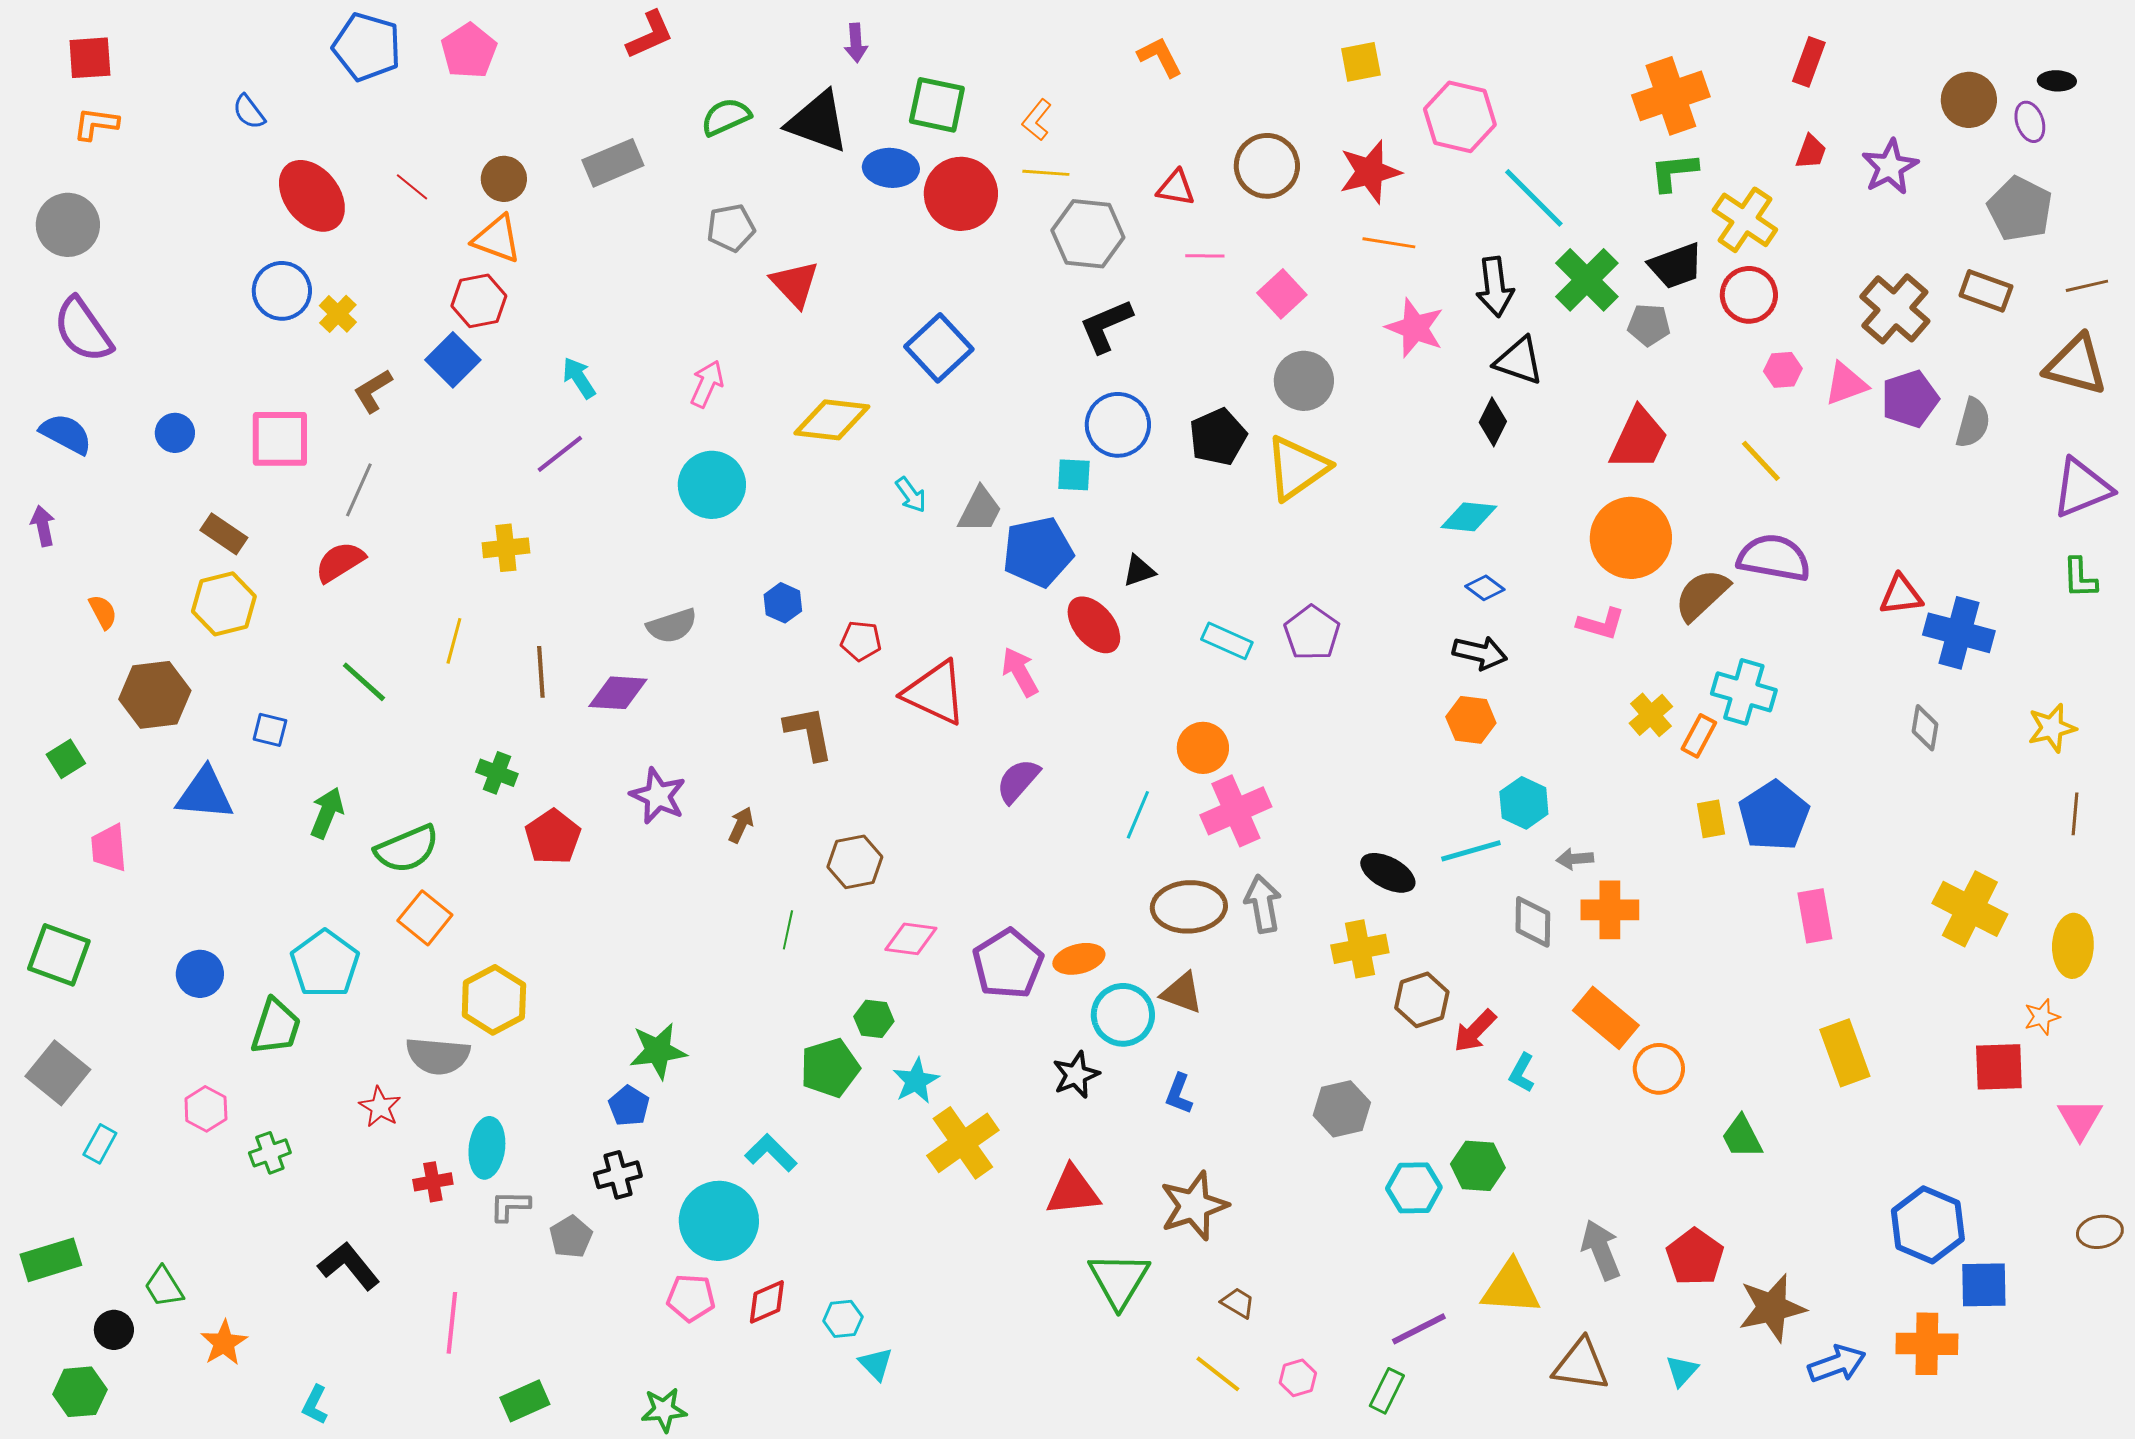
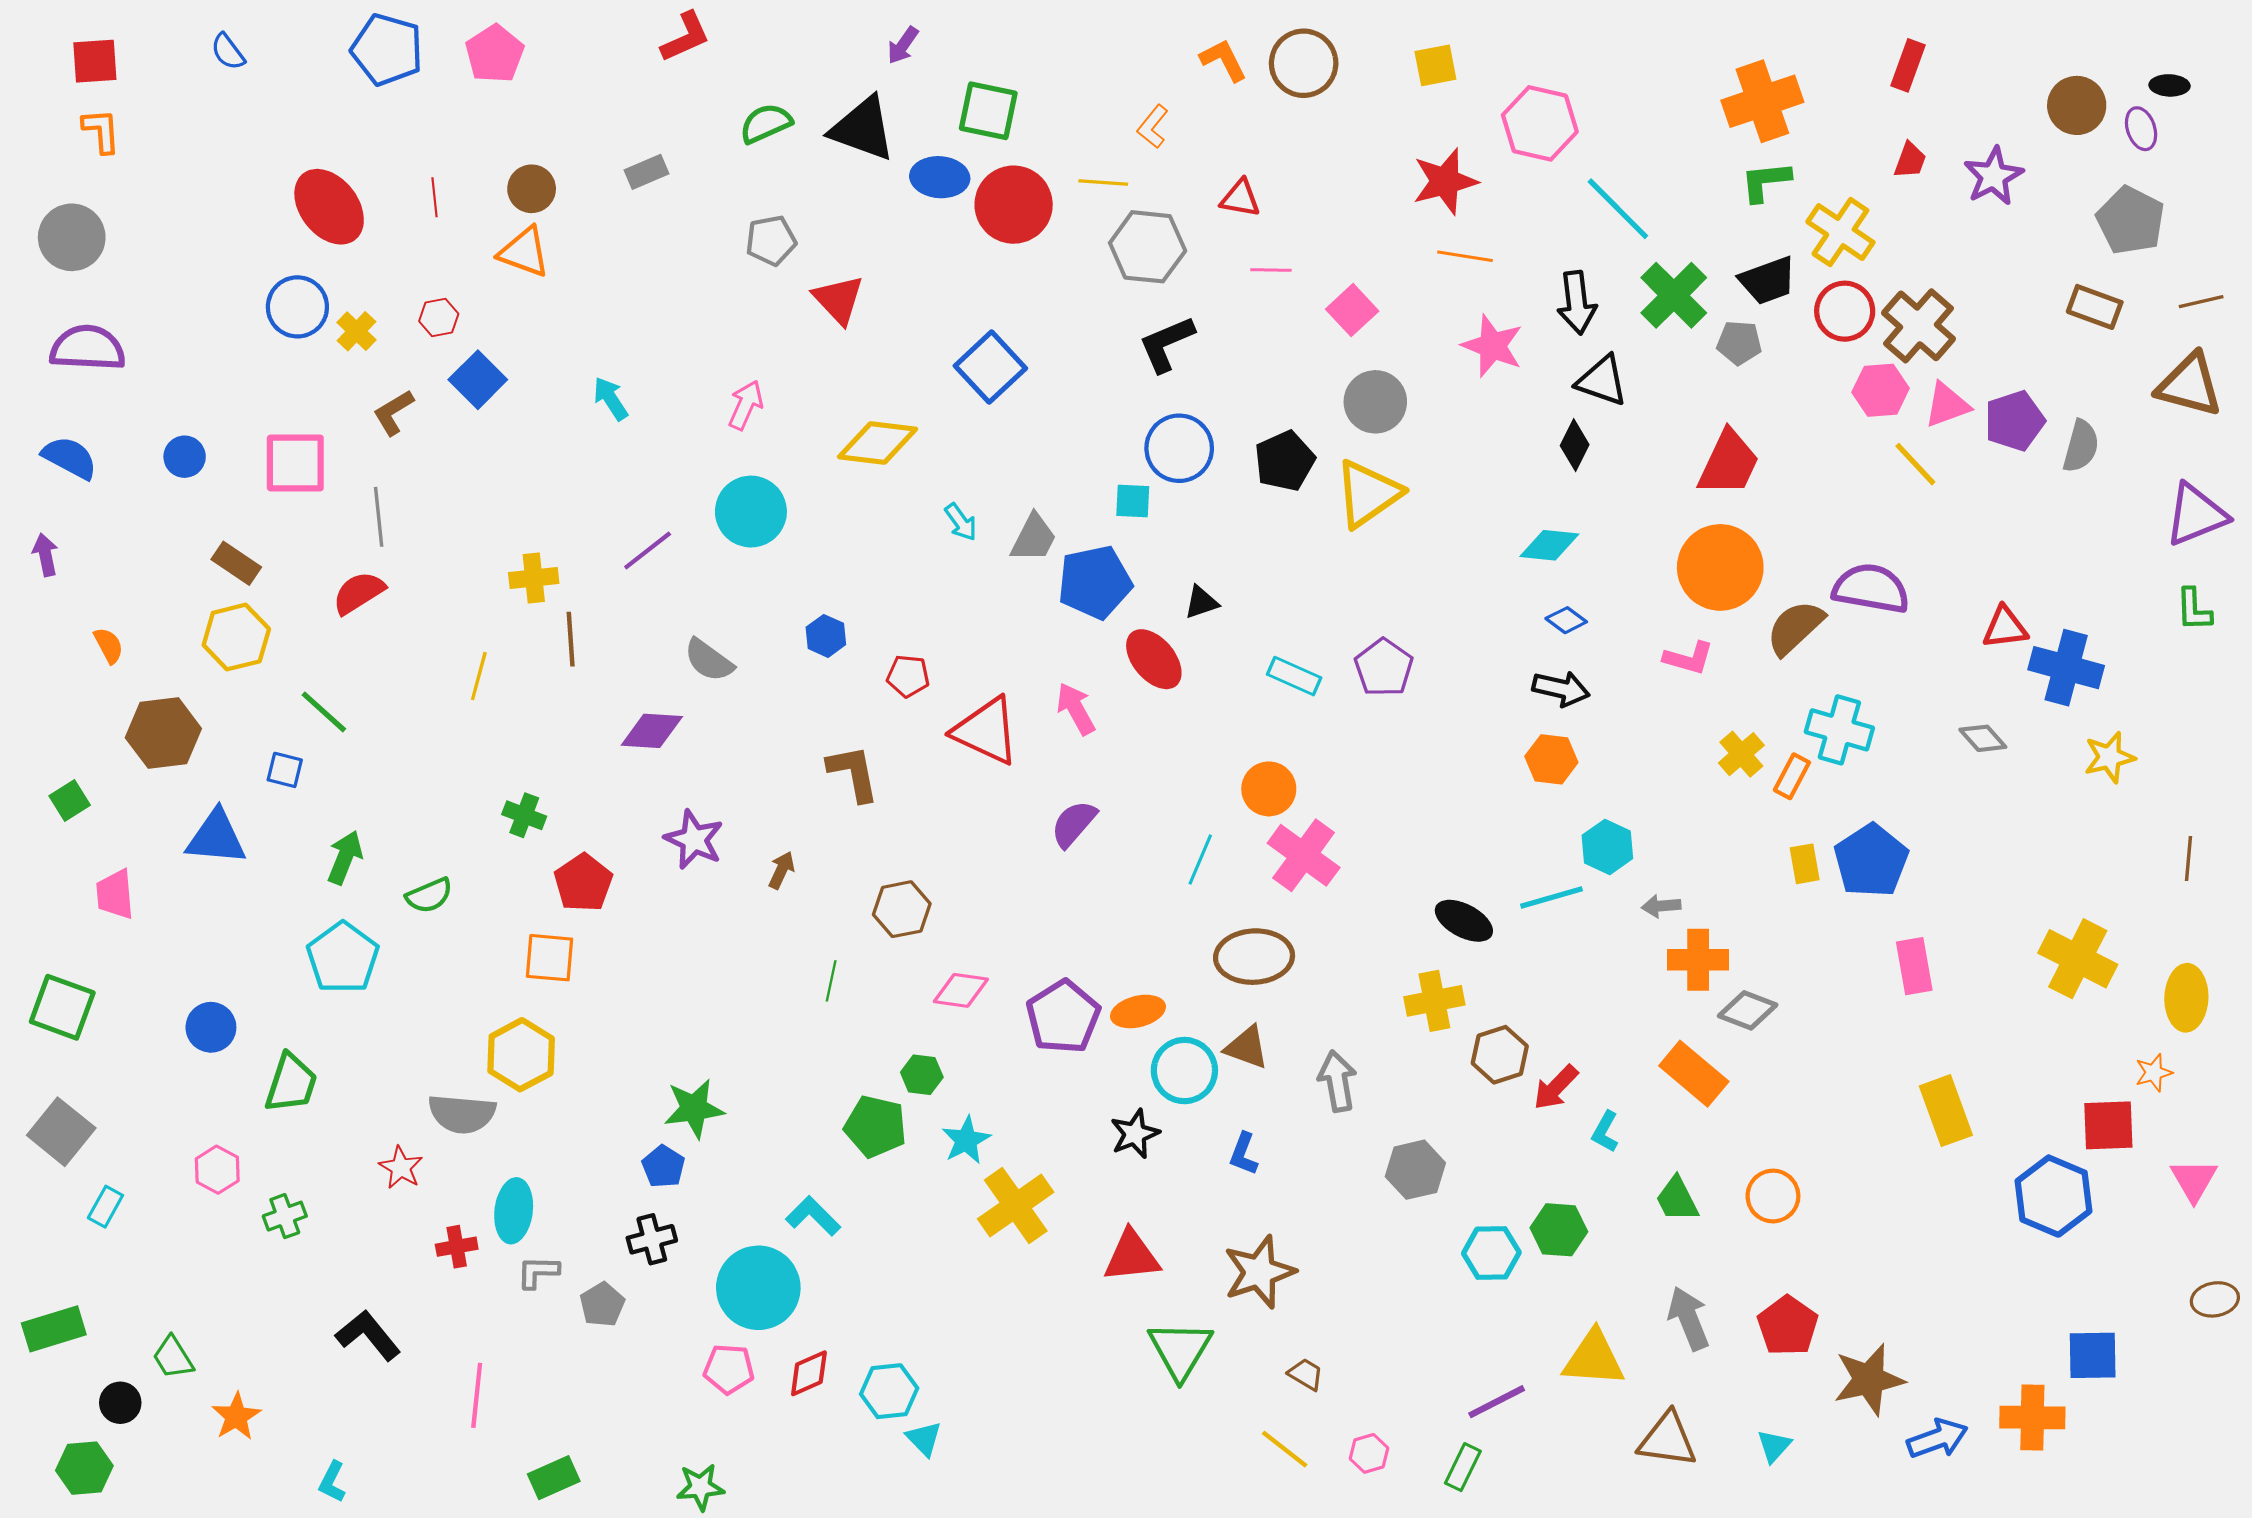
purple arrow: (856, 43) -> (903, 45), turned 39
blue semicircle: (249, 112) -> (228, 52), moved
orange L-shape: (1037, 120) -> (1153, 127), moved
orange L-shape: (96, 124) -> (101, 131), turned 78
gray rectangle: (613, 163) -> (647, 172), size x0.7
brown circle: (1267, 166) -> (1304, 63), moved
red line: (412, 187) -> (435, 197), turned 45
red hexagon: (479, 301) -> (439, 317), moved, size x0.7
brown cross: (1895, 309) -> (1919, 326), moved
purple semicircle: (83, 330) -> (88, 348), turned 128
pink hexagon: (1783, 370) -> (1881, 390), size x1.4
purple line: (560, 454) -> (648, 551), moved
yellow line: (1761, 461) -> (1915, 464), moved
gray line: (359, 490) -> (379, 517), turned -30
gray semicircle: (672, 626) -> (709, 660), turned 54
brown line: (541, 672) -> (571, 639), moved
green line: (364, 682) -> (324, 712), moved
gray diamond: (1925, 728) -> (1983, 738), moved, turned -51
yellow star: (2052, 728) -> (2109, 757), moved
pink cross: (1236, 811) -> (1304, 855), turned -30
green semicircle: (407, 849) -> (429, 895), size x0.7
gray arrow: (1263, 904) -> (1337, 1081), moved
orange square: (425, 918) -> (550, 958), moved, turned -34
gray diamond: (1533, 922) -> (1748, 1010), moved, turned -70
cyan pentagon: (325, 964) -> (343, 958), moved
green pentagon: (830, 1068) -> (875, 1126), turned 30
orange circle: (1659, 1069) -> (1773, 1196), moved
green trapezoid: (1742, 1137) -> (1677, 1199), moved
blue hexagon: (1928, 1225) -> (2054, 1196), moved
cyan hexagon: (843, 1319) -> (889, 1391), size x1.4

